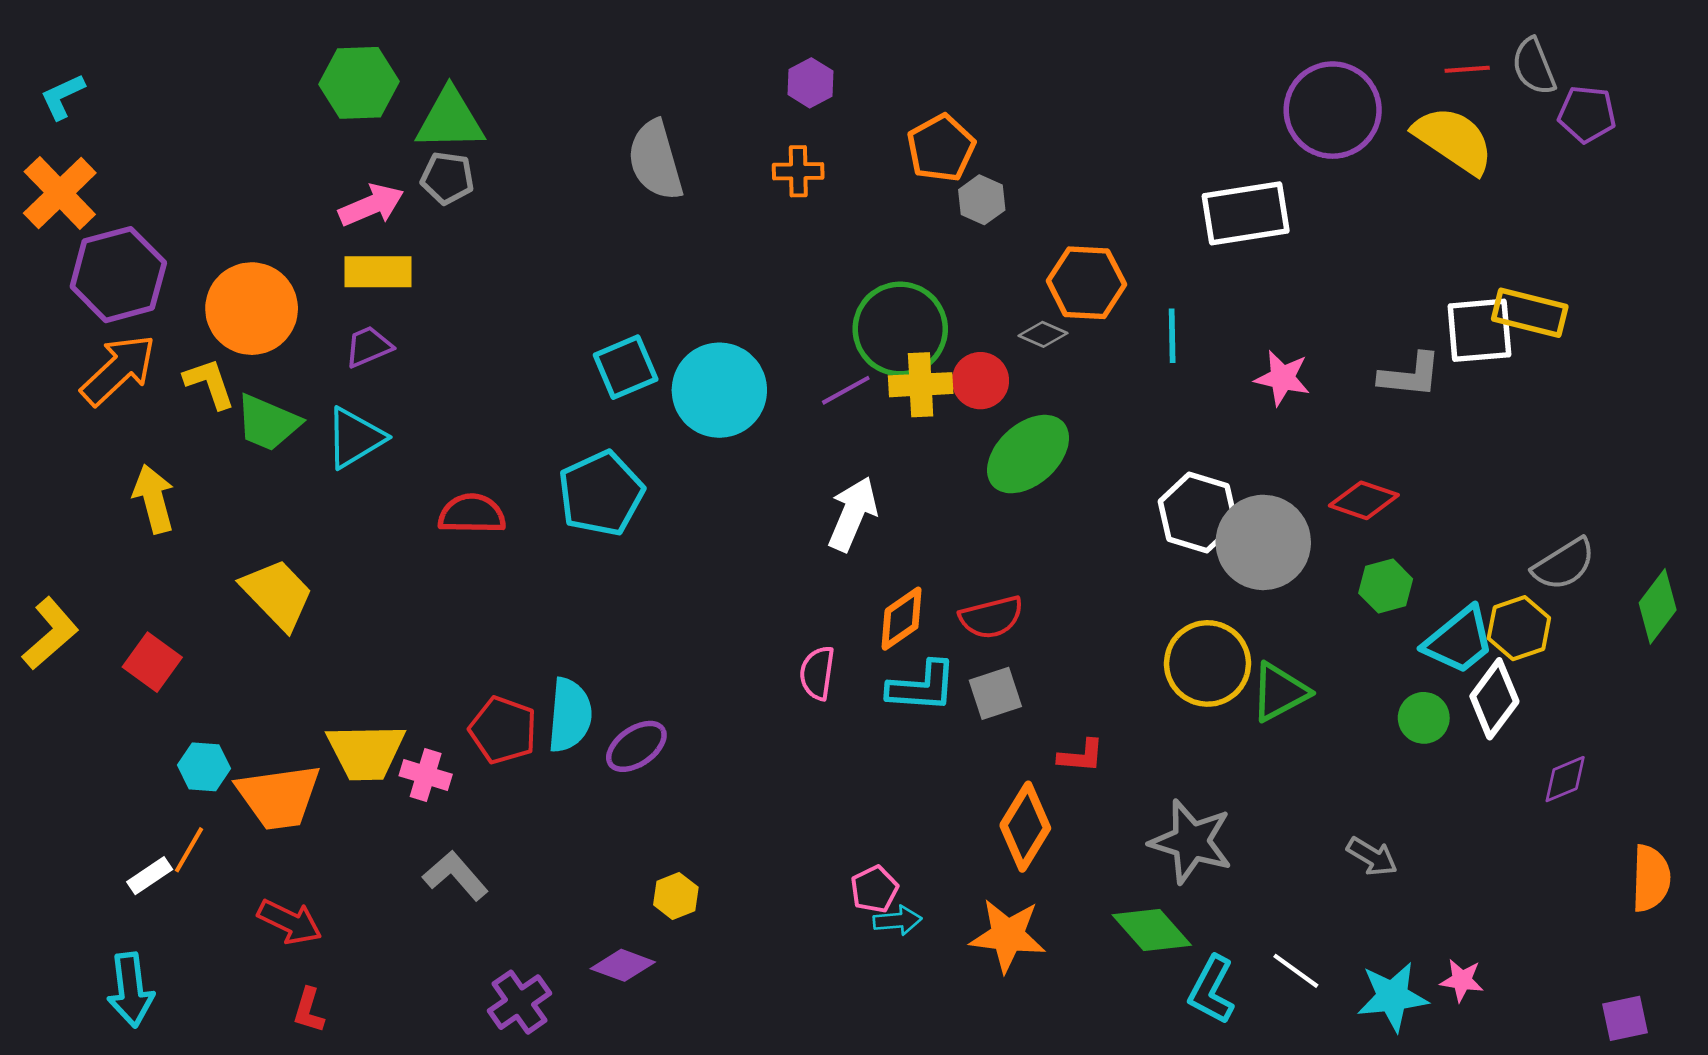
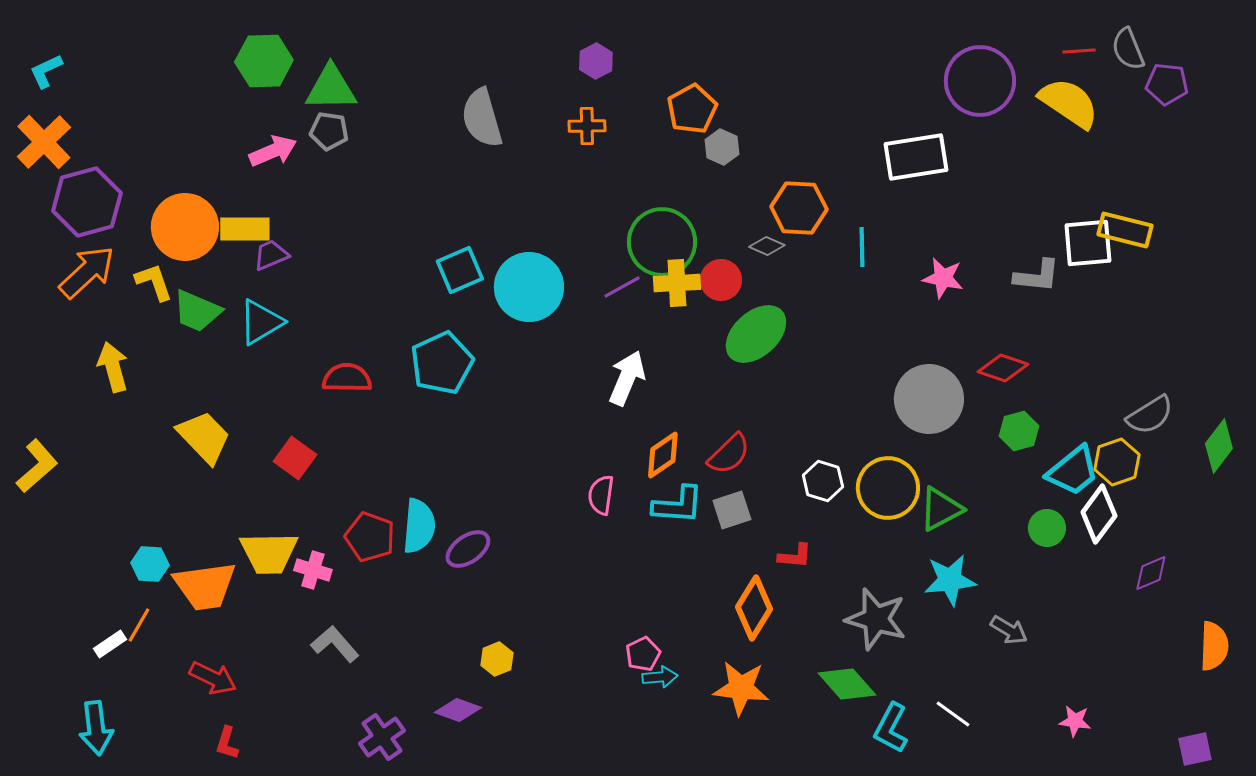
yellow rectangle: (378, 272) -> (245, 229), moved
white hexagon: (1198, 513) -> (823, 481), moved, size x0.7
red semicircle: (991, 617) -> (729, 454), turned -30
red square: (152, 662) -> (295, 458), moved
cyan star: (1392, 997) -> (950, 580), moved

